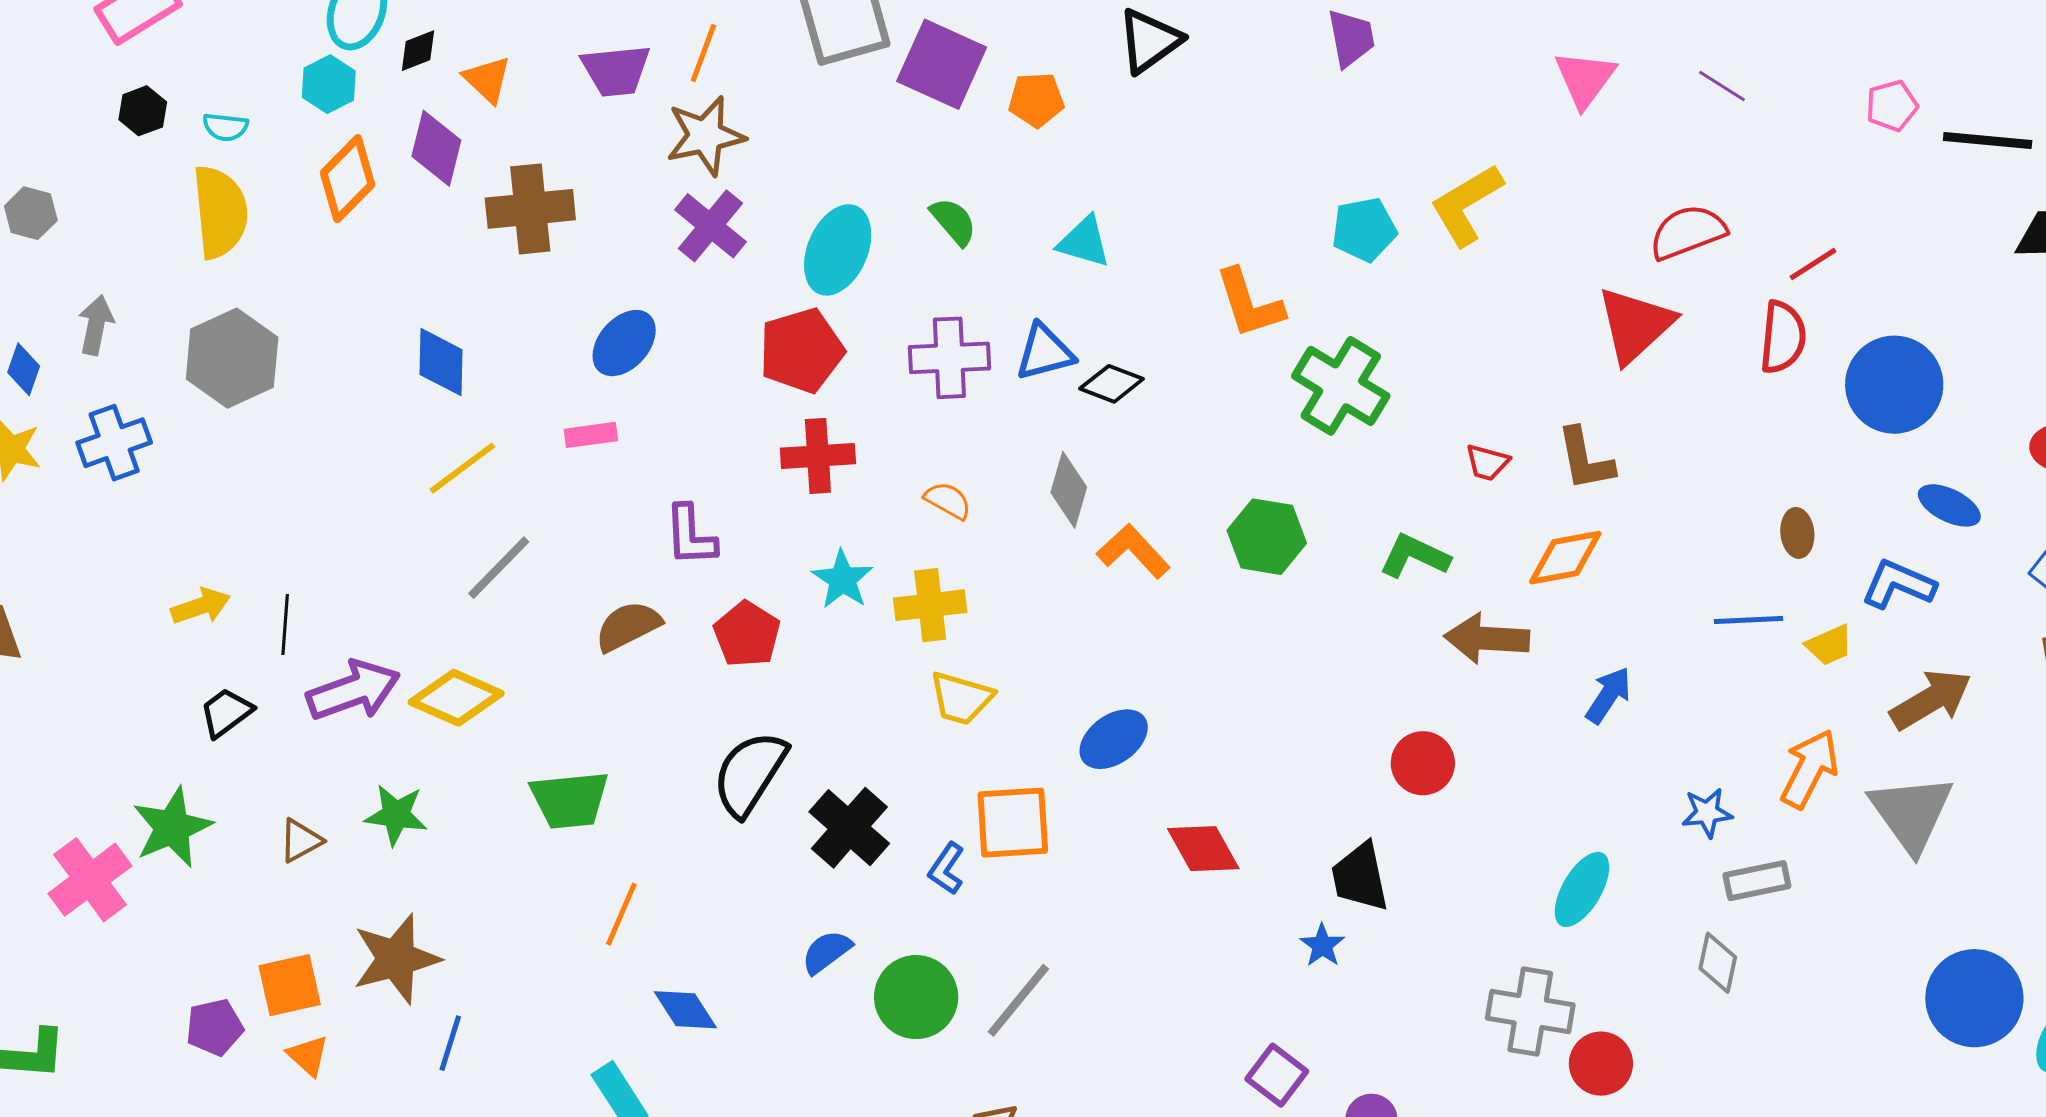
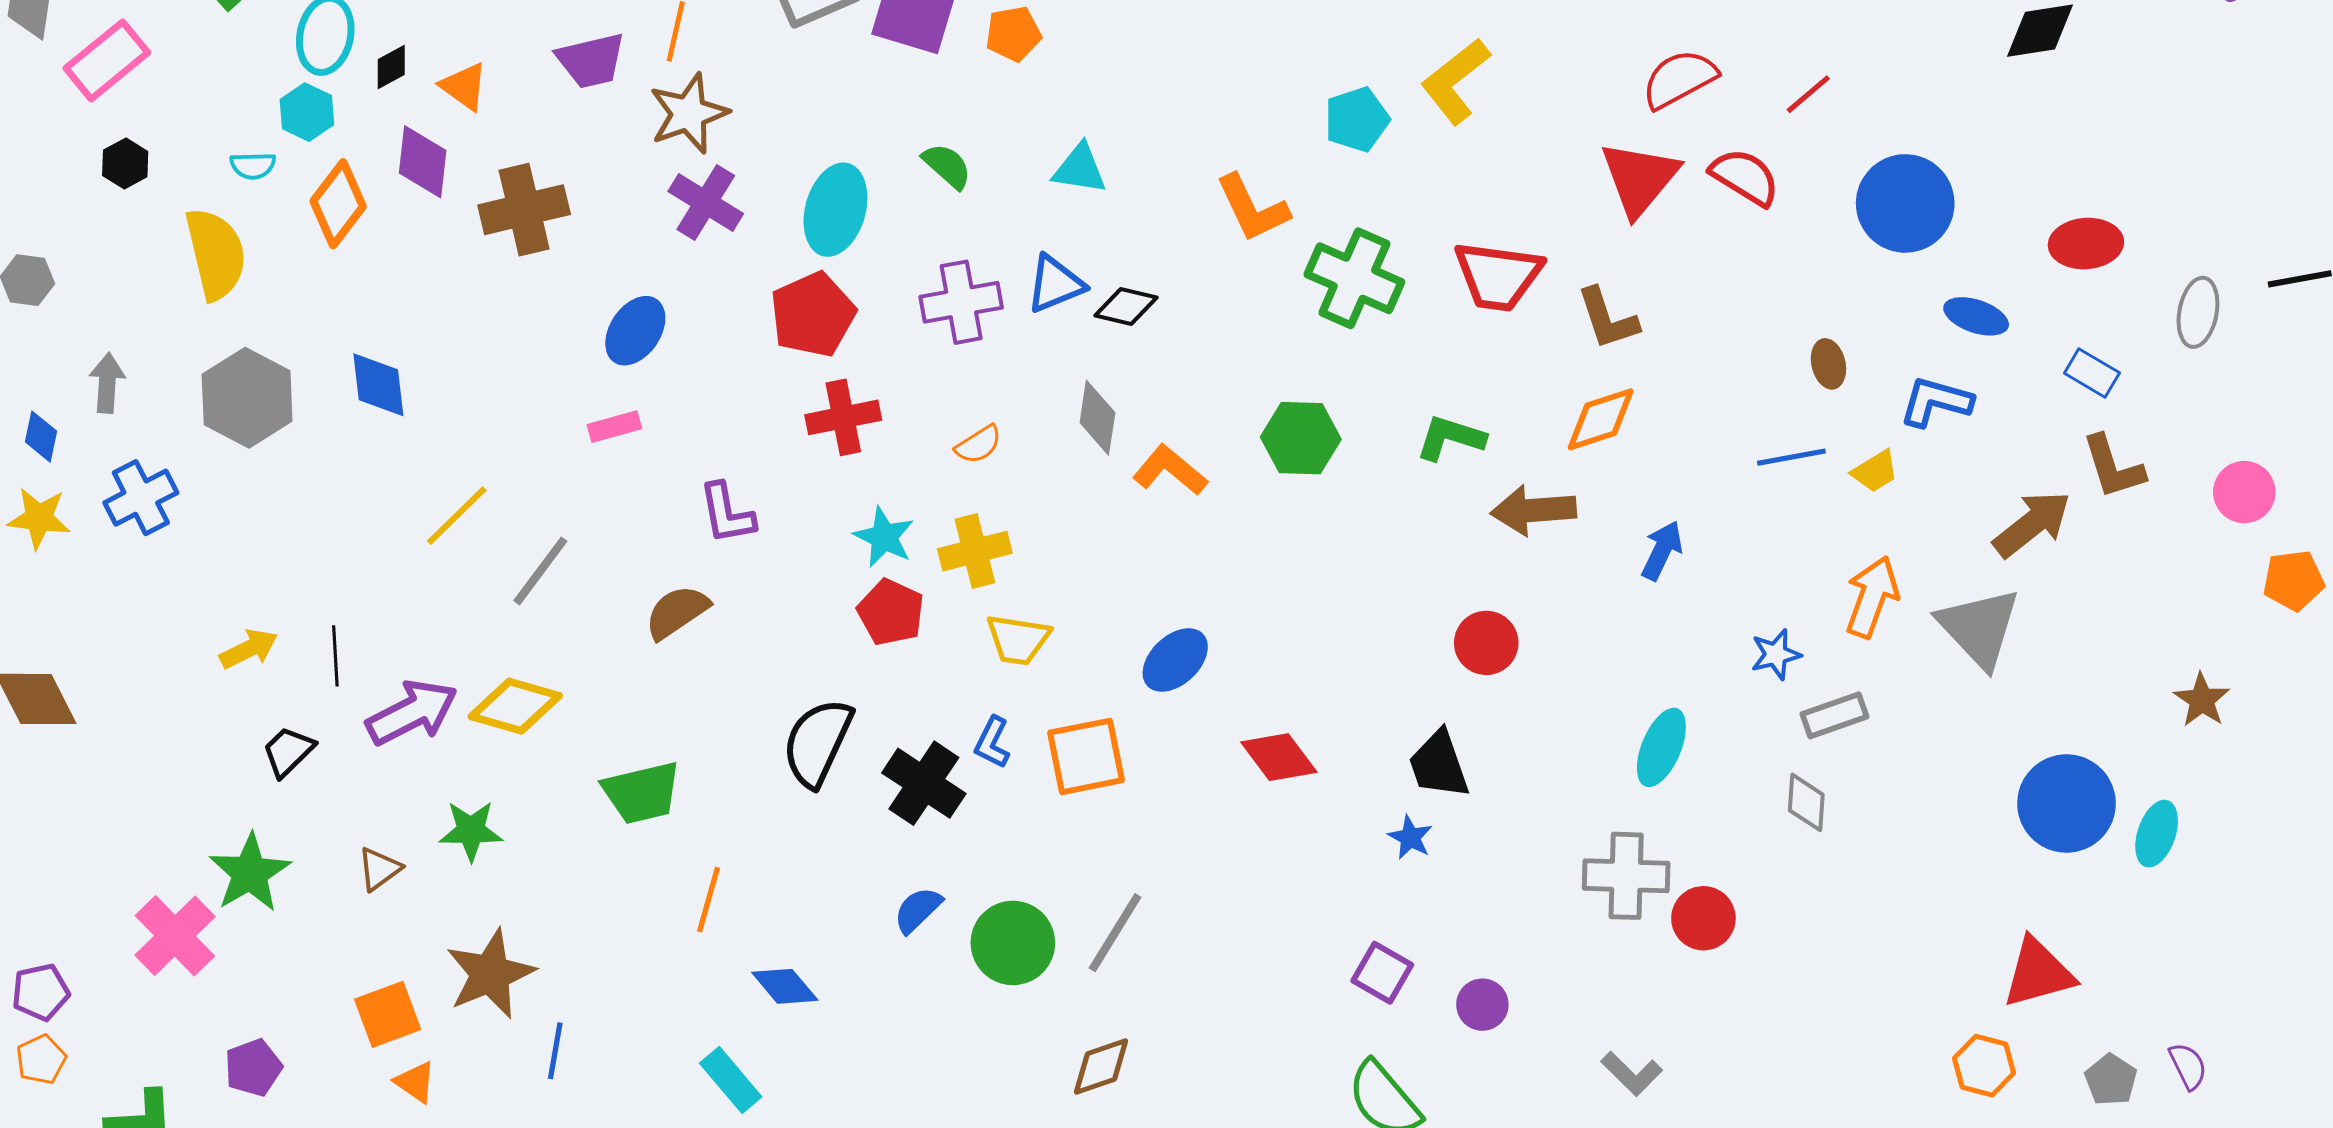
cyan semicircle: (225, 127) -> (253, 166), moved
red semicircle: (1783, 337) -> (1745, 177), moved, turned -56
blue diamond: (441, 362) -> (378, 385), moved
red trapezoid: (1487, 462) -> (1498, 276), moved, size x2.0
yellow line: (462, 468) -> (457, 516), moved
orange semicircle: (948, 501) -> (978, 444), turned 126
red pentagon: (747, 634) -> (891, 612), moved
brown arrow: (1931, 700) -> (2032, 524), moved
blue L-shape: (946, 869) -> (992, 743), moved
purple pentagon: (215, 1027) -> (253, 1068), moved

